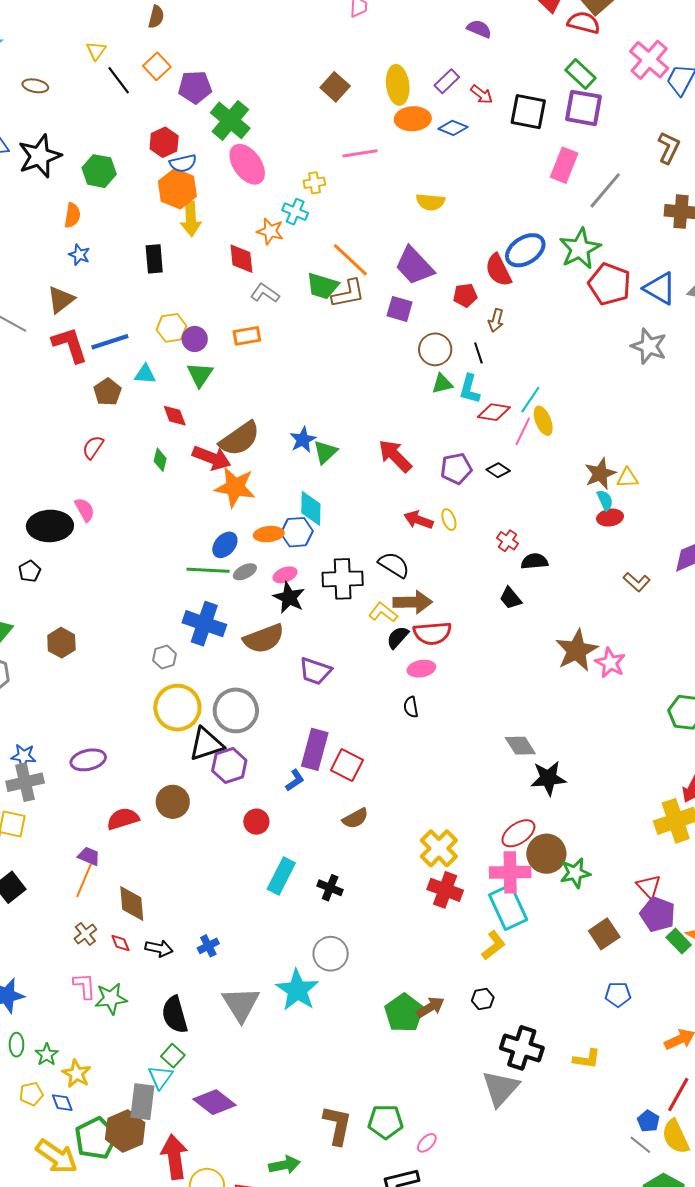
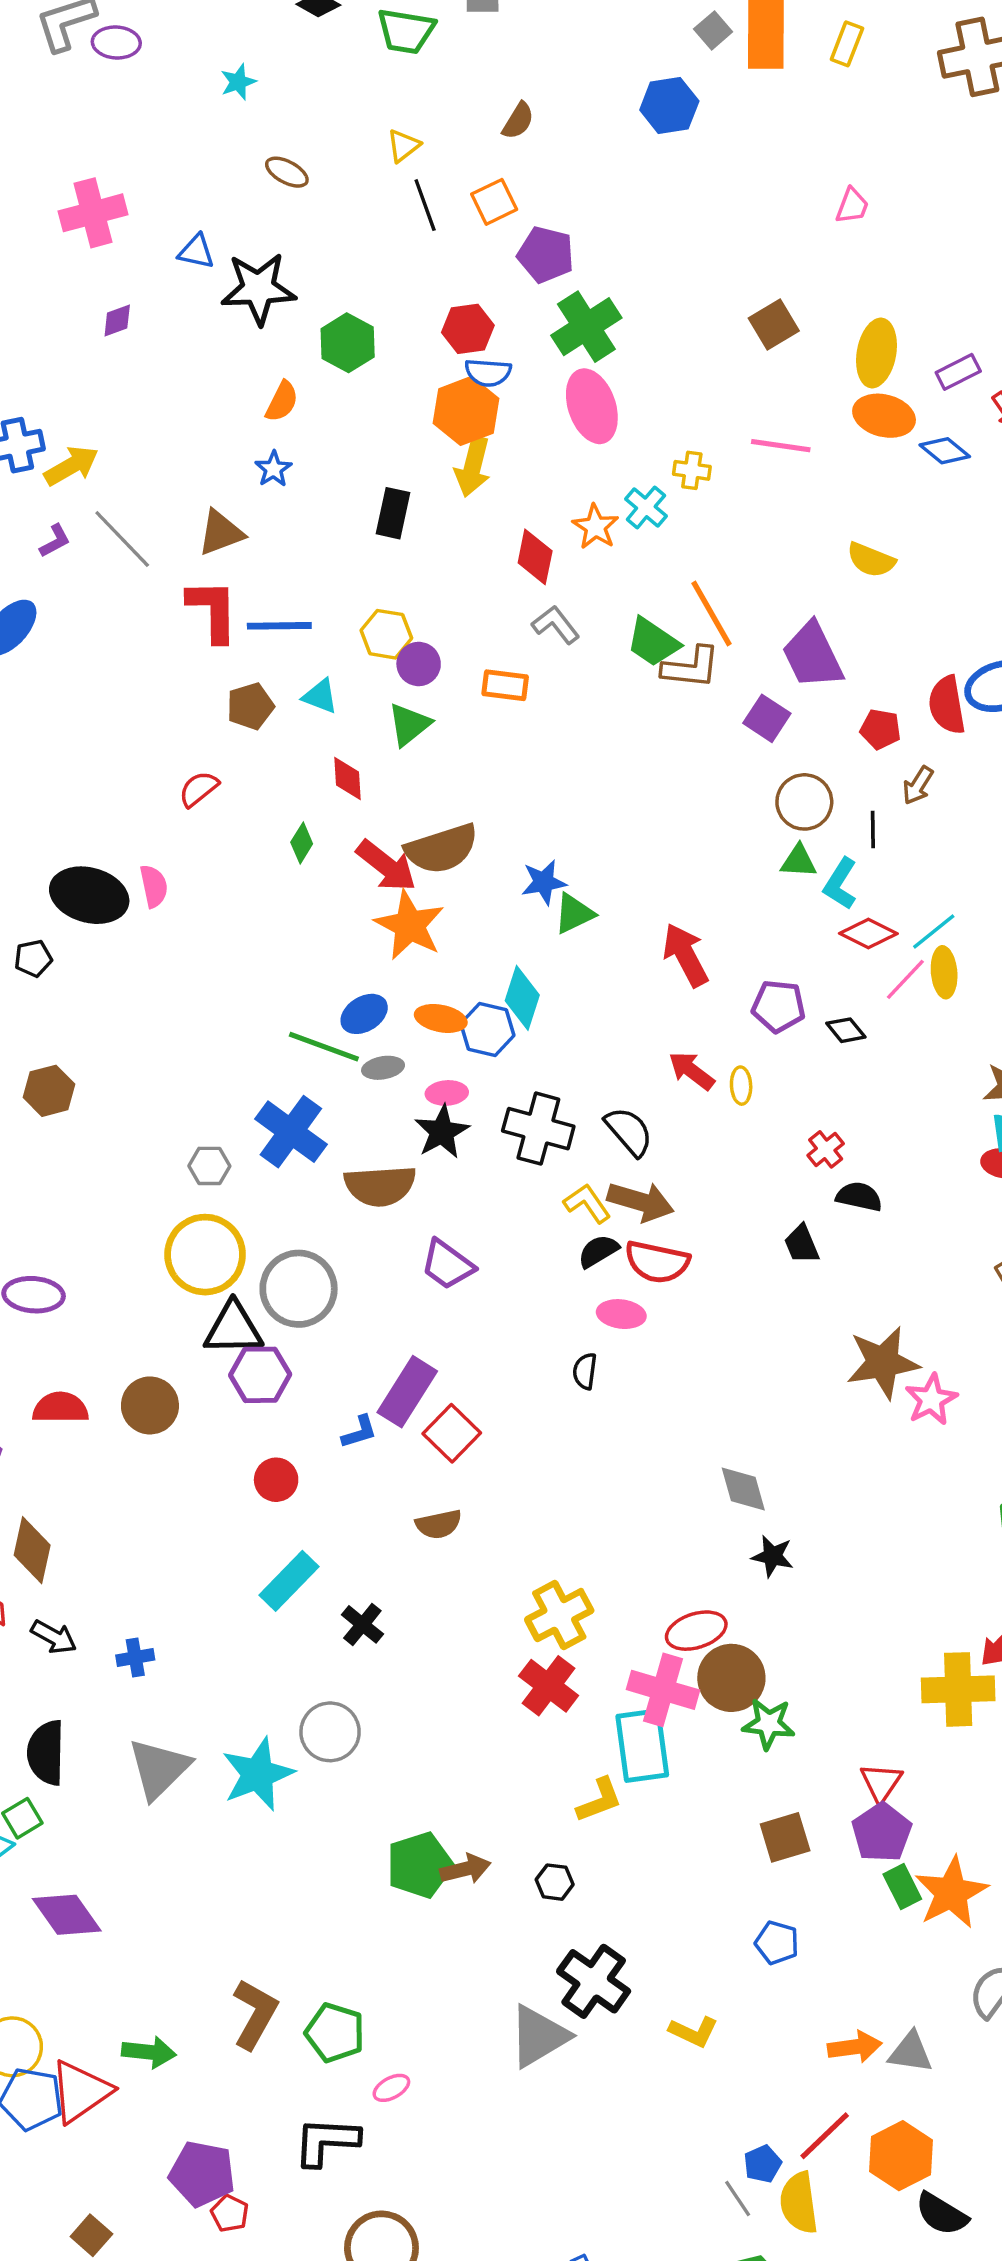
black star: (548, 778) -> (773, 1556), size x0.7

